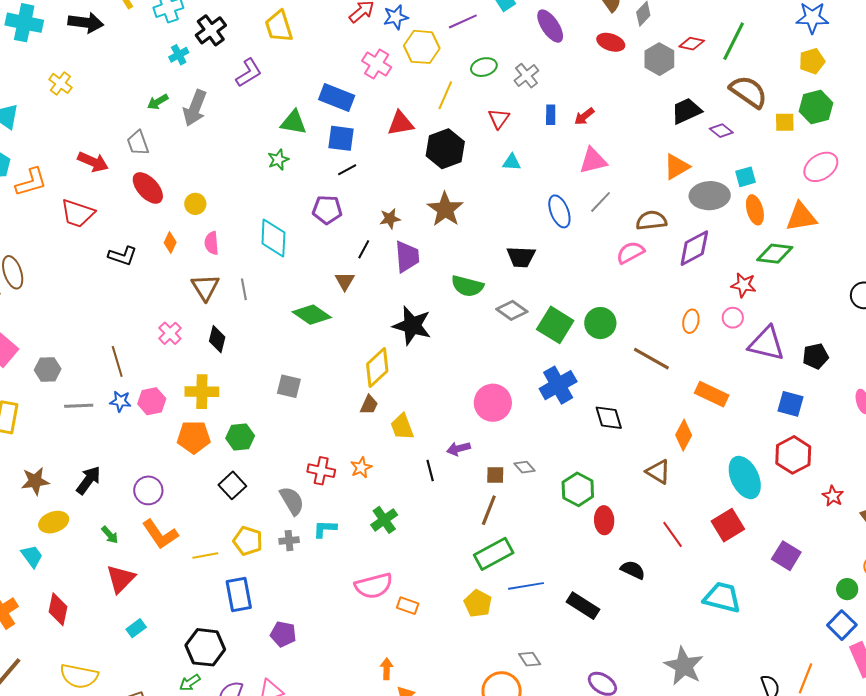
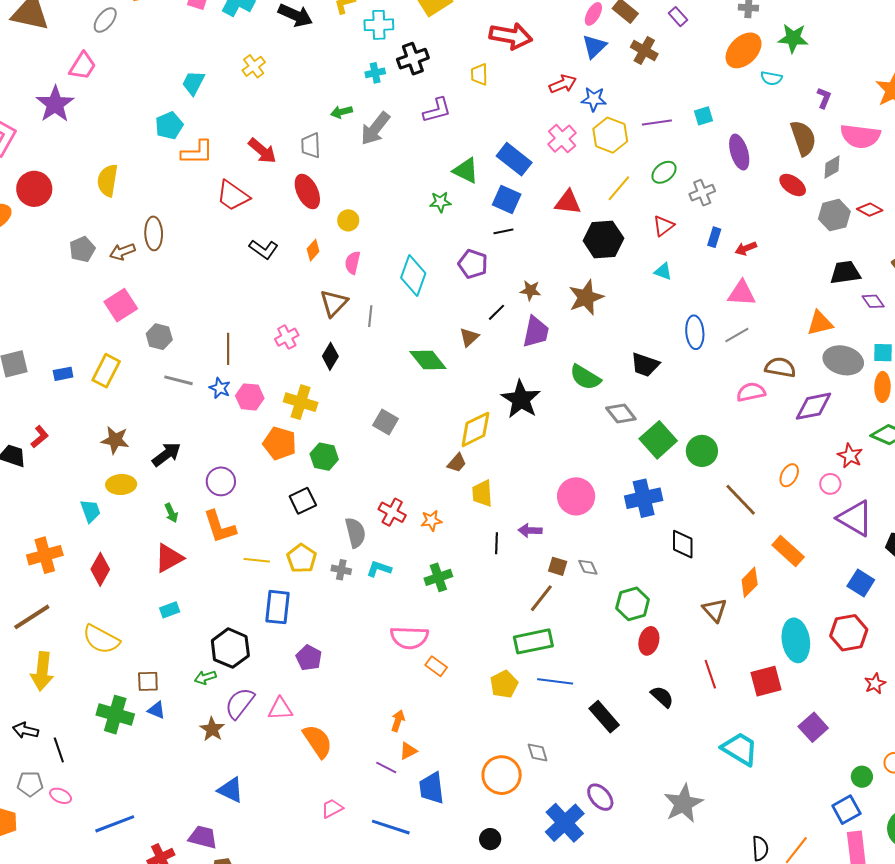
yellow trapezoid: (279, 26) -> (479, 74), size x0.7
green ellipse: (484, 67) -> (664, 172), turned -40

